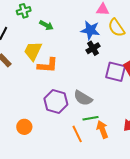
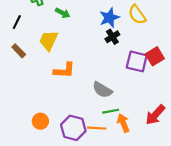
blue star: (90, 30) -> (109, 18), turned -30
orange L-shape: (48, 65) -> (64, 70), moved
purple hexagon: (56, 101) -> (73, 128), moved
orange line: (77, 134) -> (97, 128), turned -60

